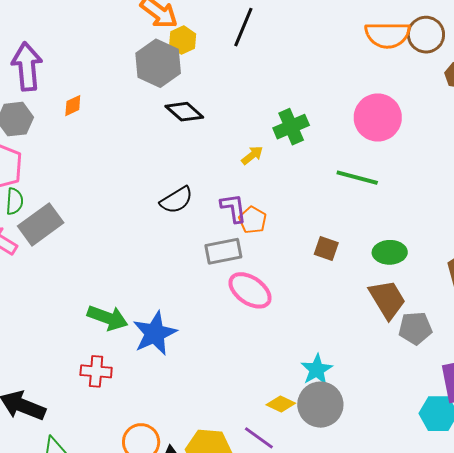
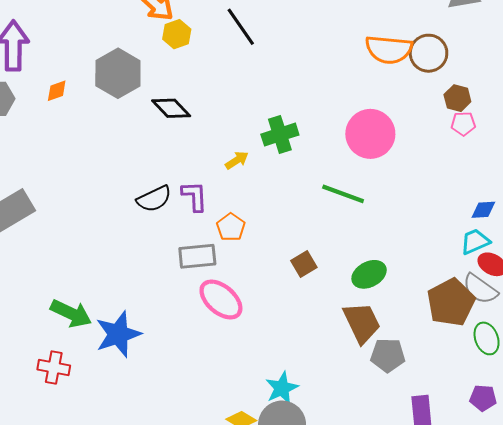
black line: (243, 27) -> (241, 27), turned -63
gray hexagon: (158, 63) -> (118, 73), moved
purple L-shape: (233, 208) -> (195, 196), moved
brown square: (326, 249) -> (304, 264), turned 35
green ellipse: (390, 252) -> (369, 274), turned -32

